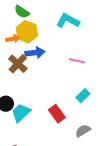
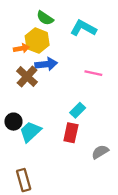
green semicircle: (22, 12) -> (45, 18), moved
cyan rectangle: (83, 96) -> (78, 110), moved
red rectangle: (57, 114) -> (71, 133), turned 48

